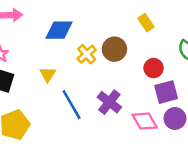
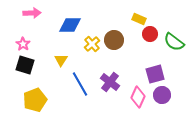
yellow rectangle: (146, 23) -> (139, 19), turned -32
red circle: (154, 68) -> (150, 34), moved
pink diamond: (145, 121) -> (138, 97), turned 55

